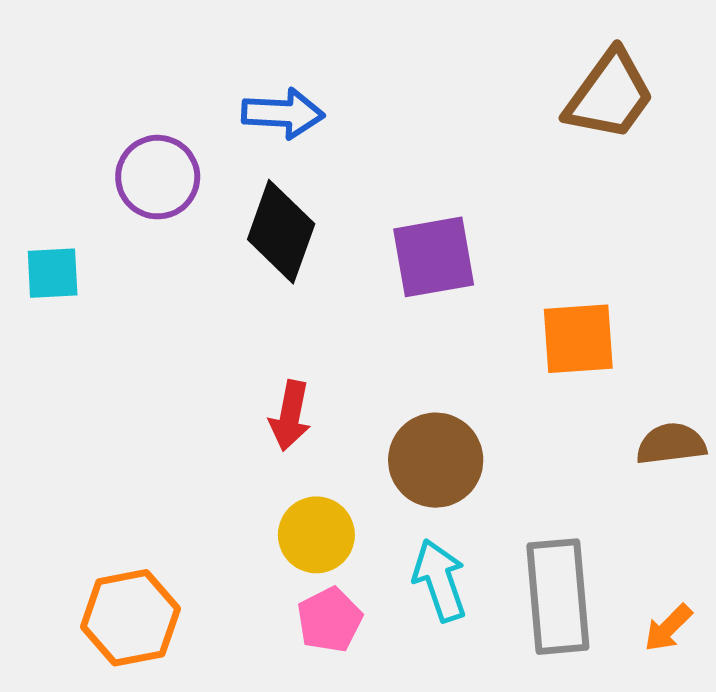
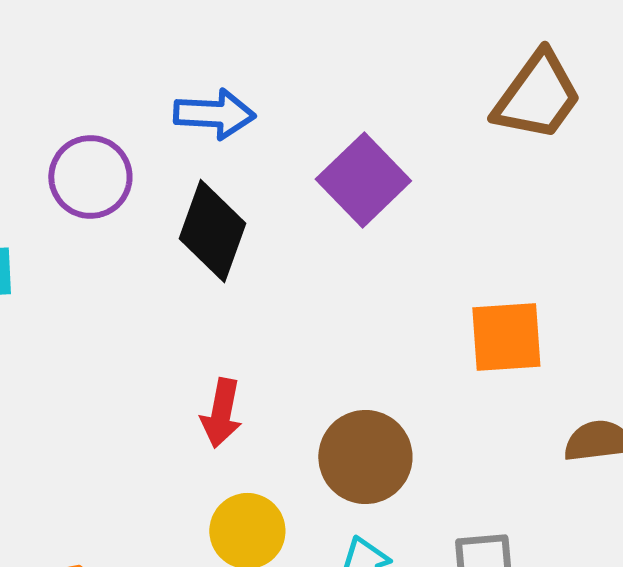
purple square: (434, 257) -> (363, 180), moved, turned -34

